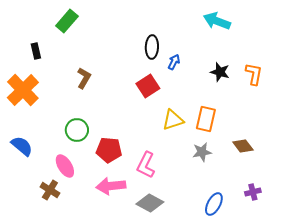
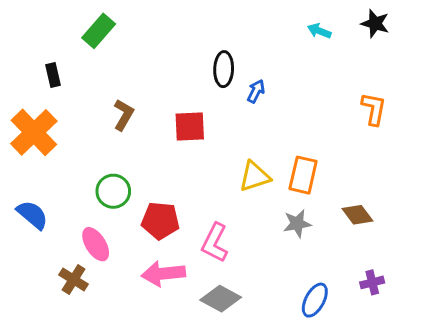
cyan arrow: (217, 21) -> (319, 31), size x0.6
black star: (220, 72) -> (375, 24), moved
red square: (148, 86) -> (190, 126), moved, turned 30

